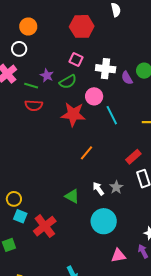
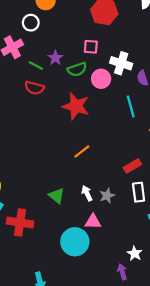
pink square: (76, 59) -> (91, 47), turned -32
pink circle: (94, 96) -> (101, 79), moved
cyan line: (112, 115) -> (131, 106), moved
cyan circle: (104, 221) -> (75, 242), moved
red cross: (45, 226) -> (20, 223), turned 35
pink triangle: (118, 256) -> (93, 222), moved

